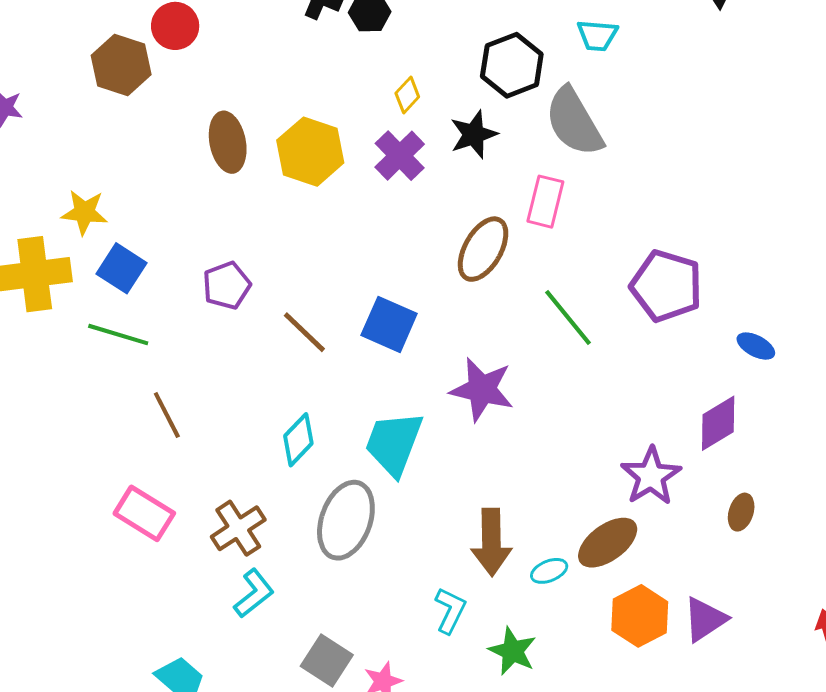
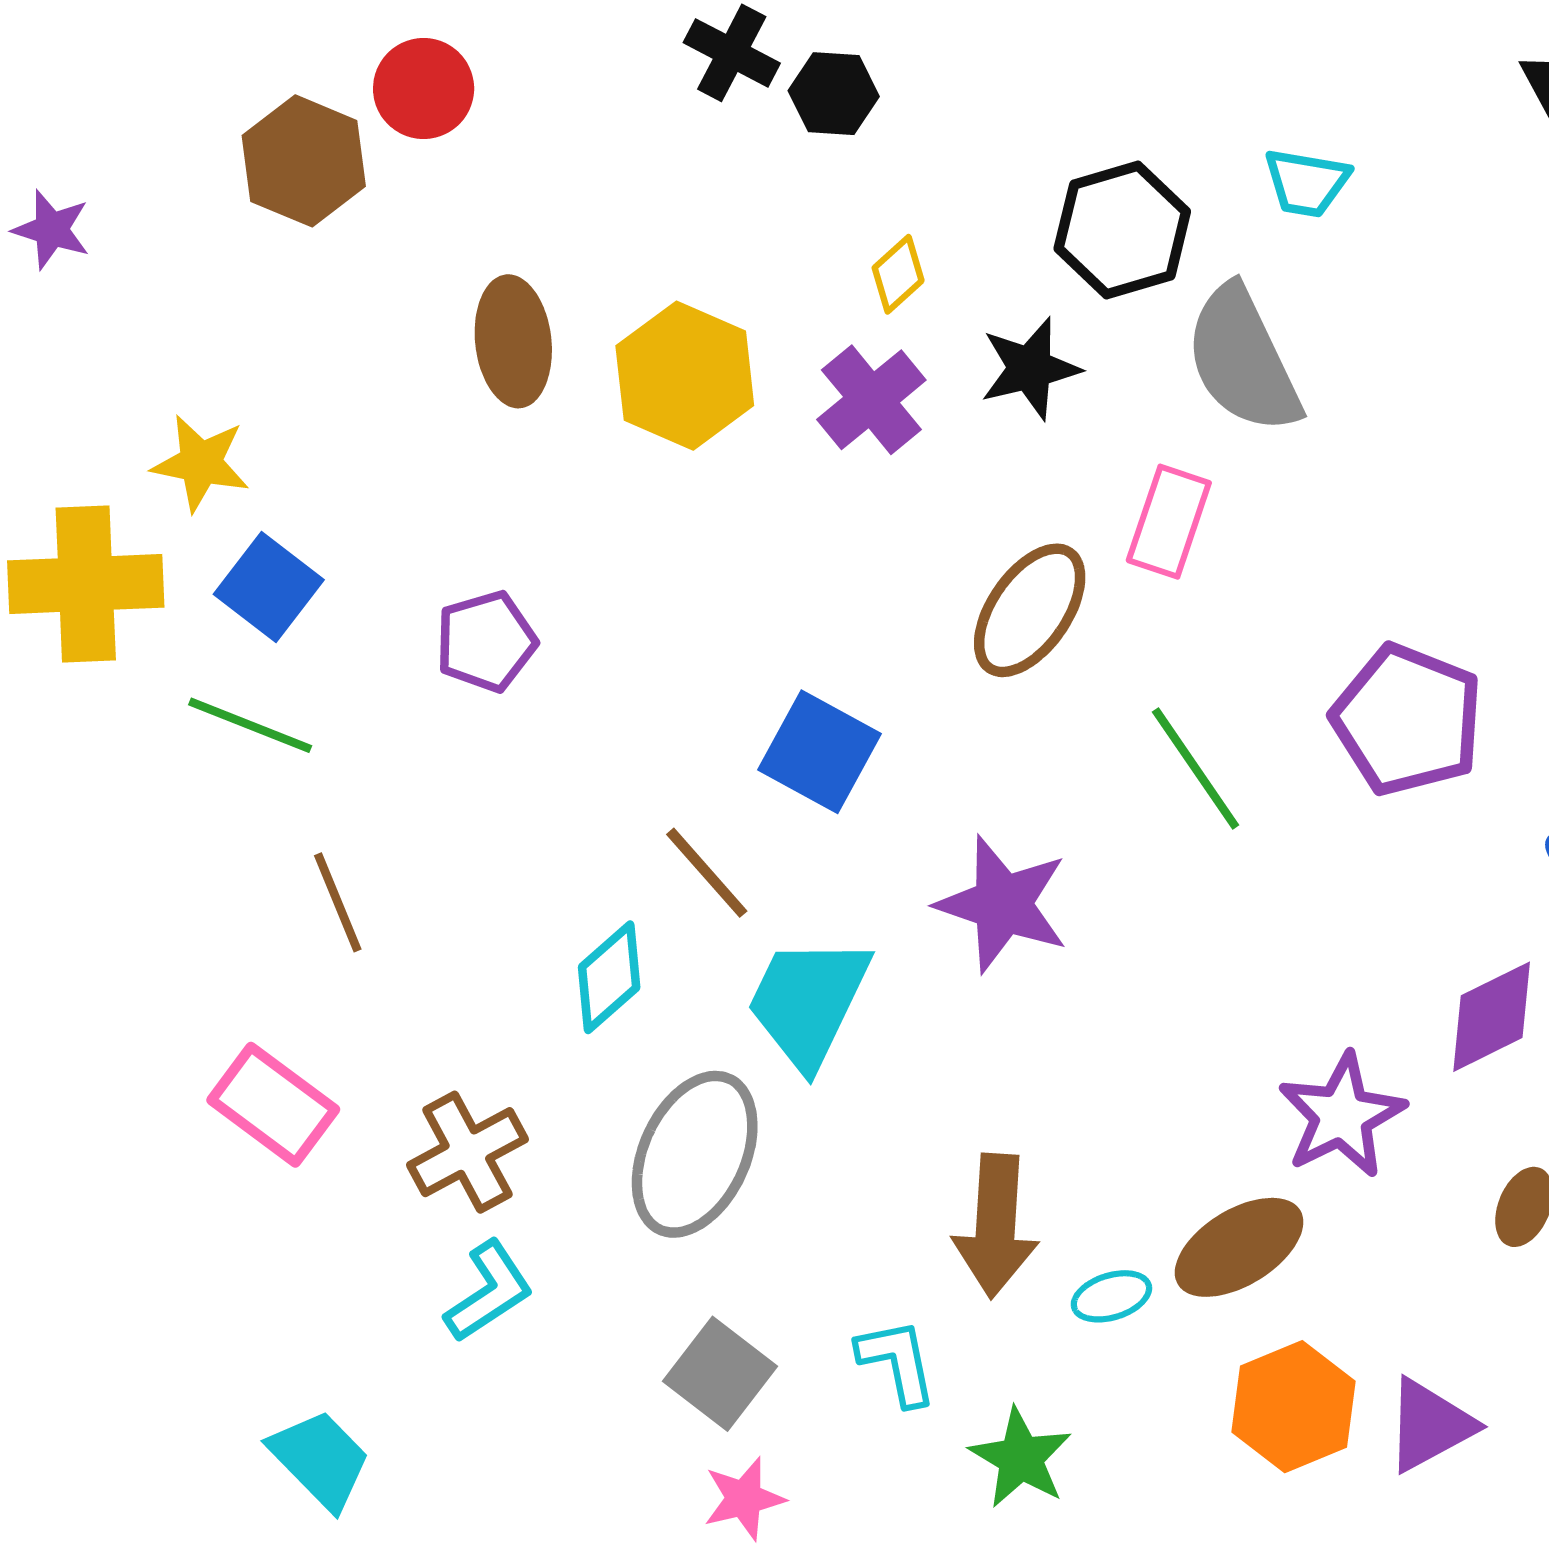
brown line: (304, 332) -> (707, 873), moved
cyan L-shape: (450, 610) -> (897, 1362), turned -42
gray square: (327, 660) -> (720, 1374), moved

